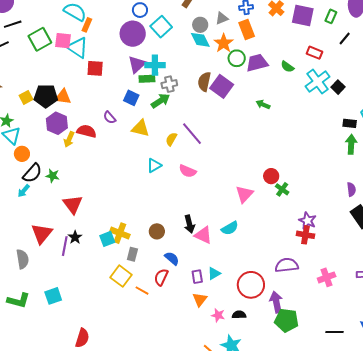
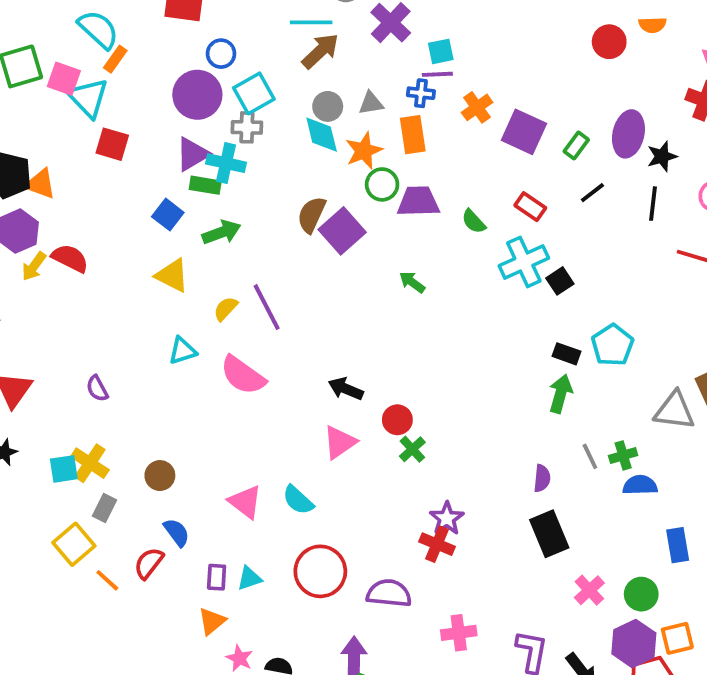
gray cross: (169, 84) -> (247, 127), moved
purple semicircle: (110, 117) -> (97, 388), moved
pink semicircle: (188, 171) -> (243, 375), size x1.4
black arrow: (189, 224) -> (346, 389), moved, turned 114
cyan semicircle: (230, 228) -> (298, 500), turned 60
red circle: (251, 285) -> (320, 571), moved

